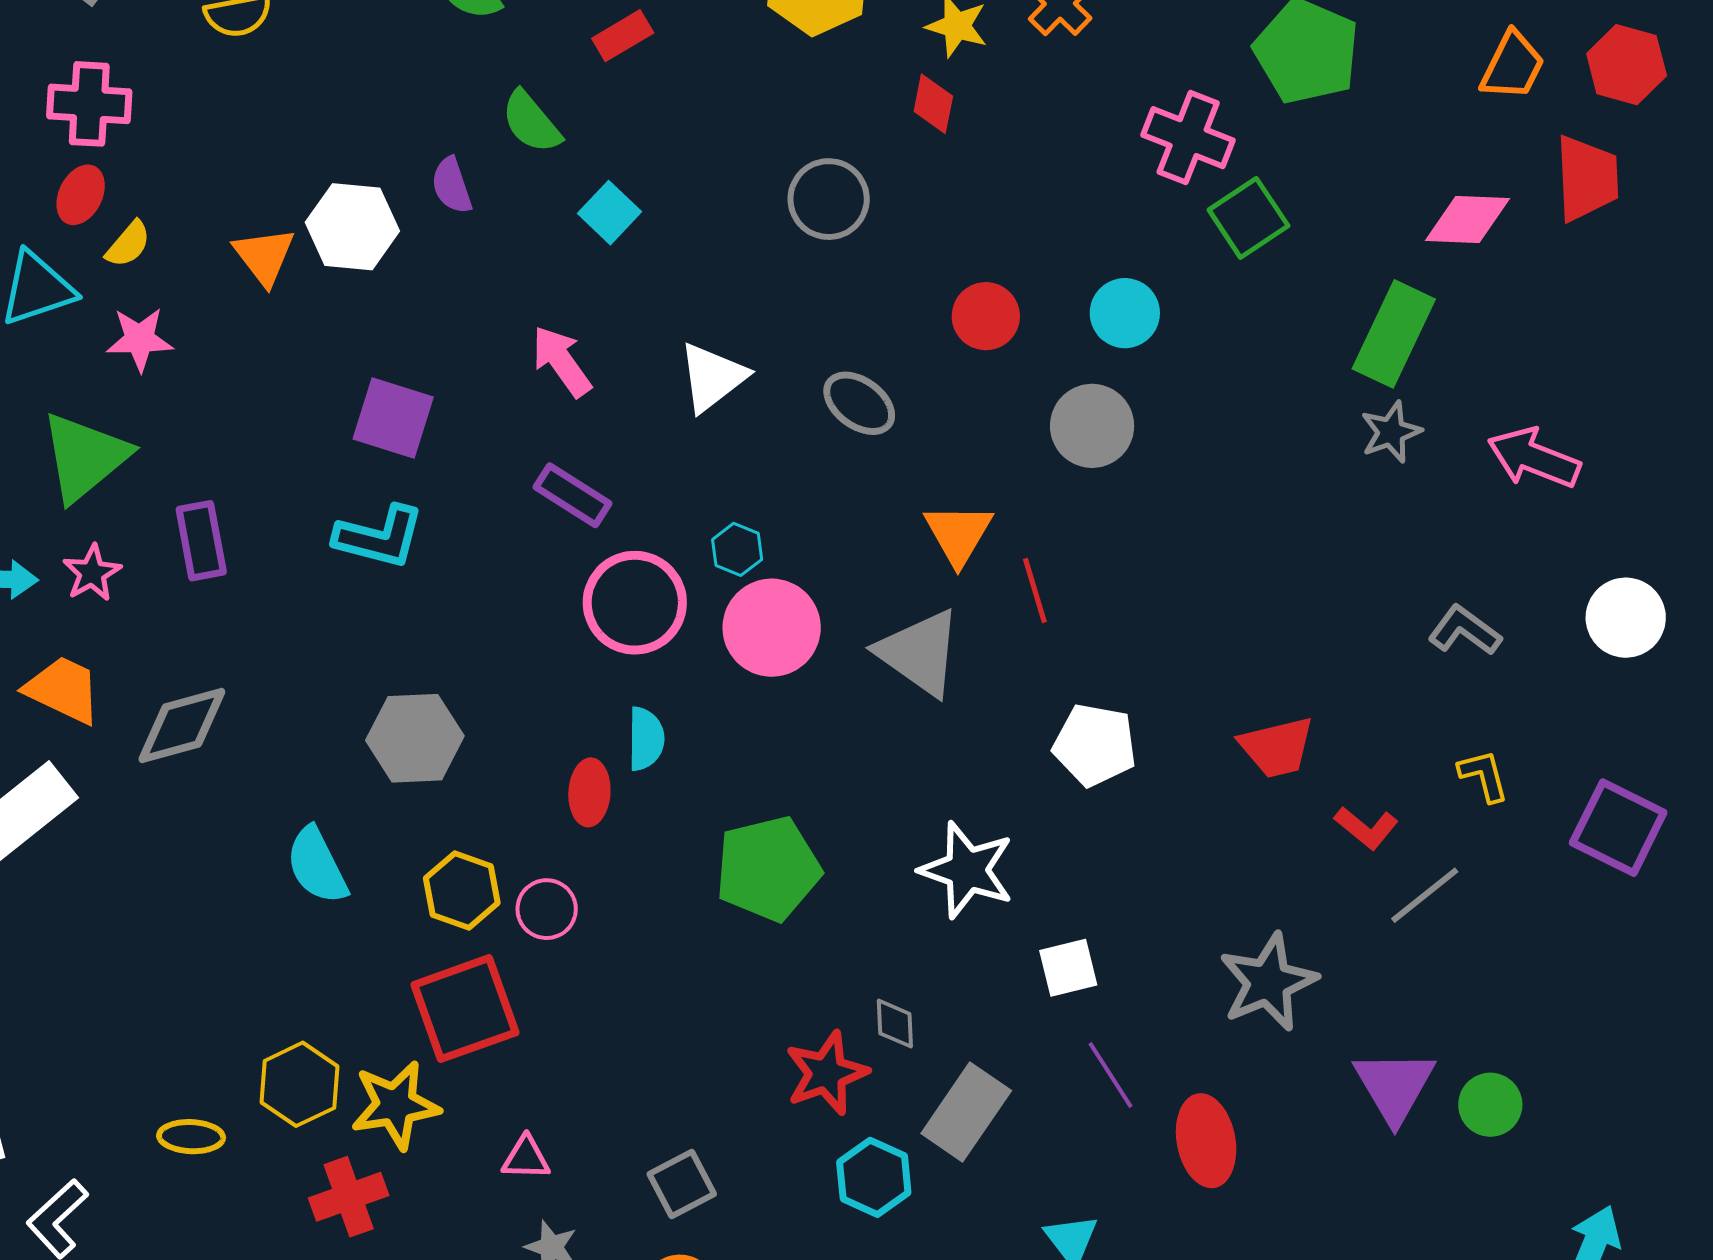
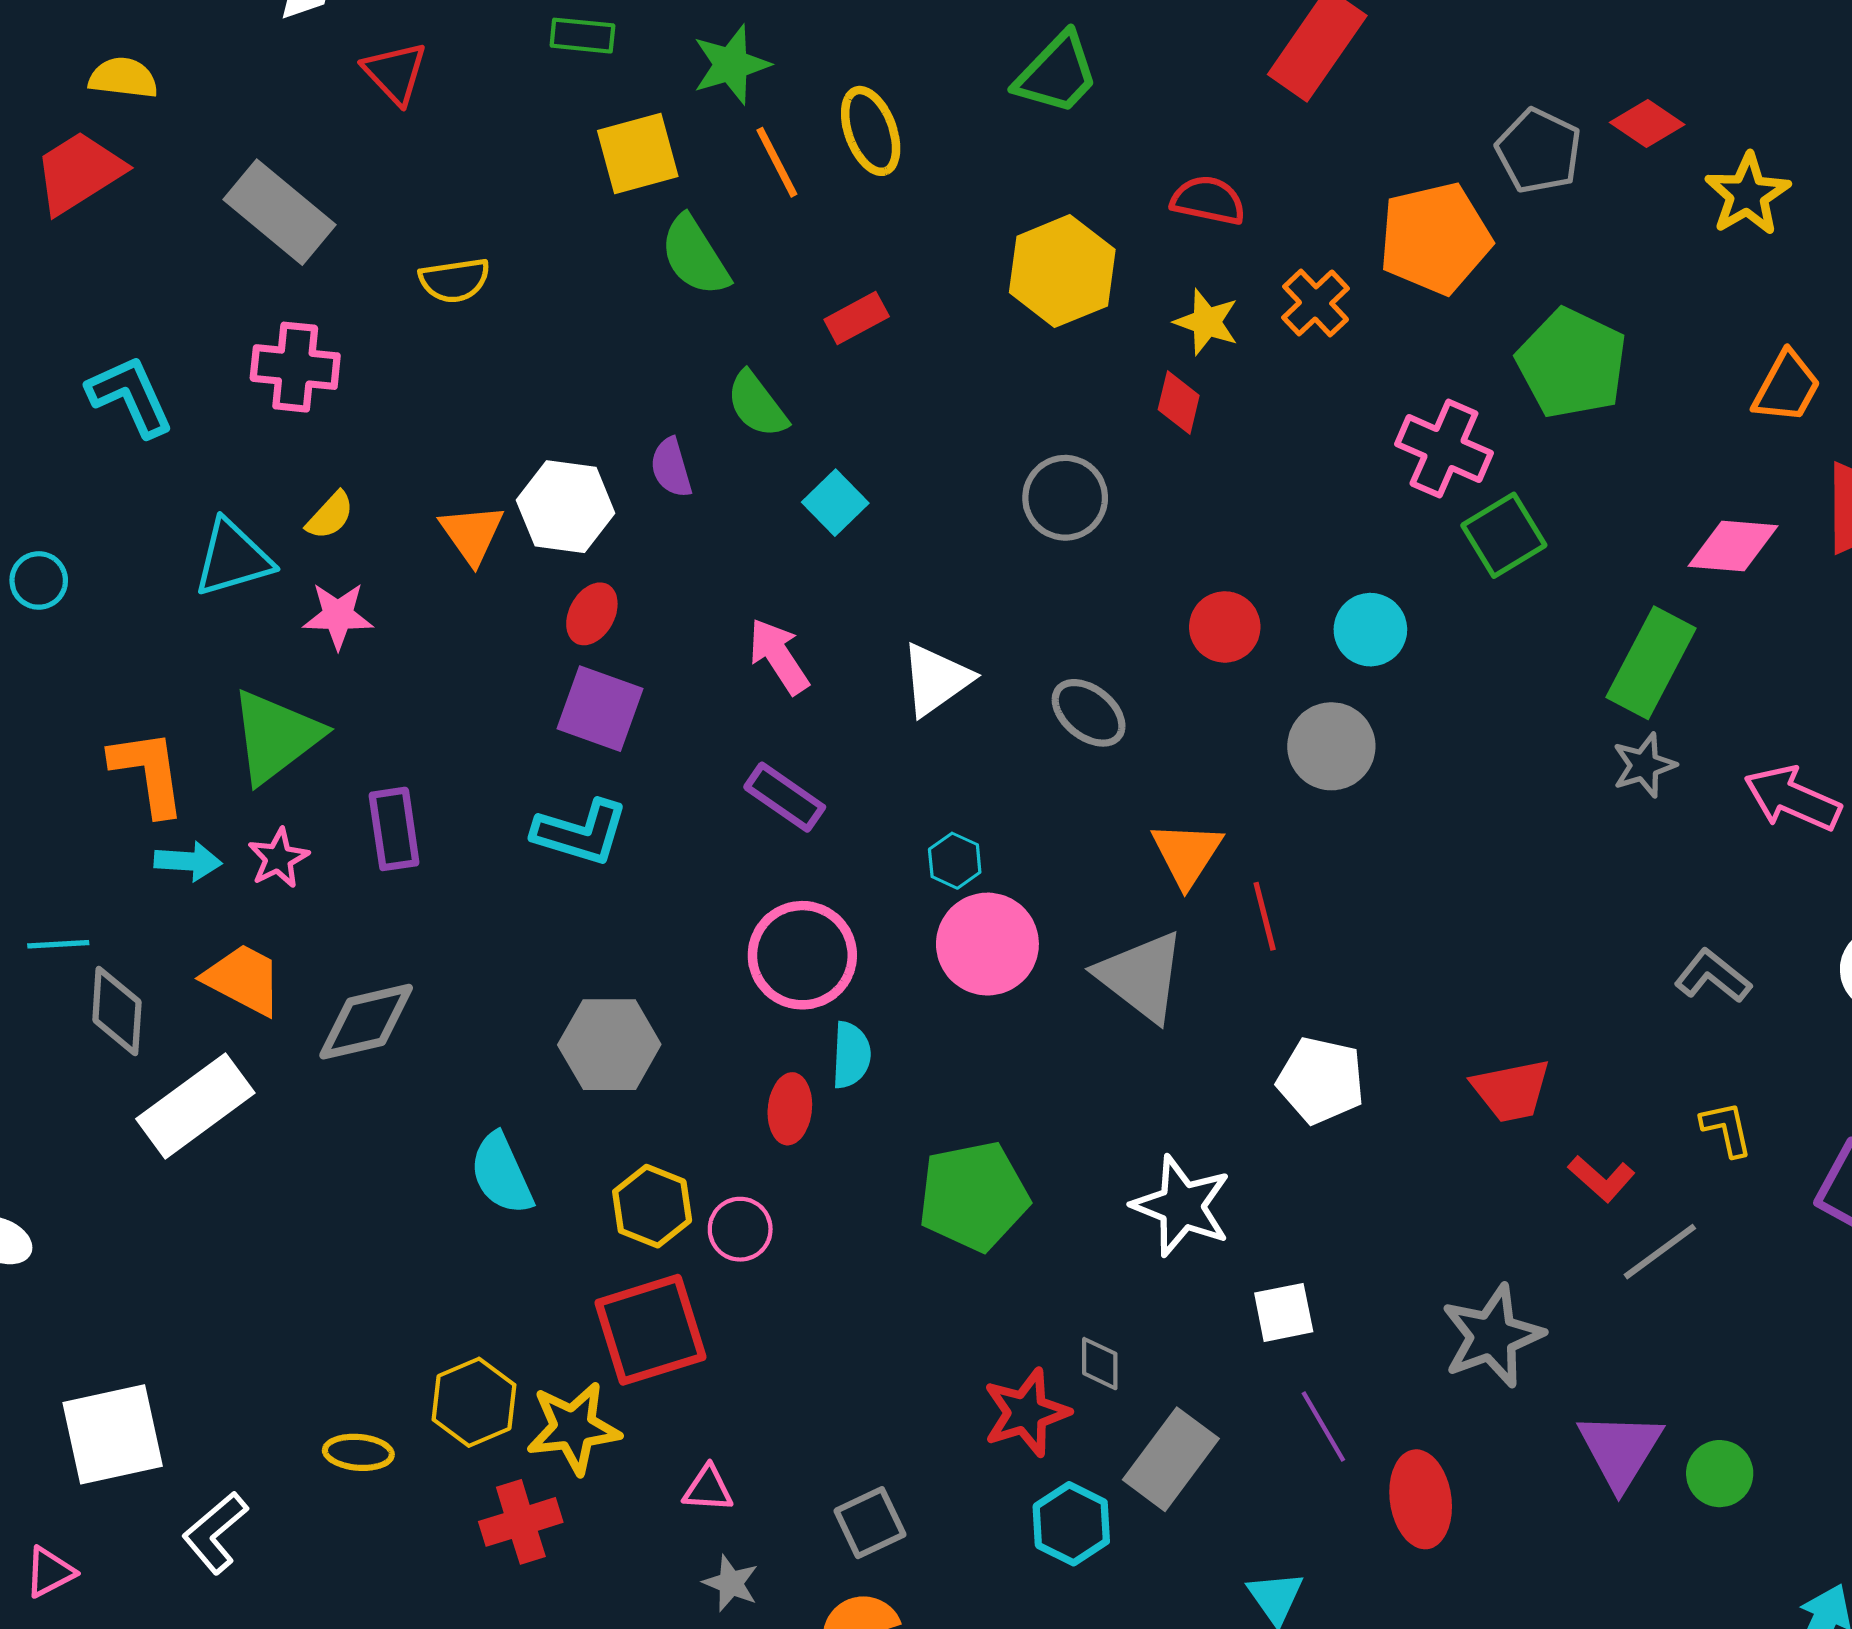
red ellipse: (81, 195) -> (592, 614), moved
pink circle: (635, 603) -> (802, 955), moved

